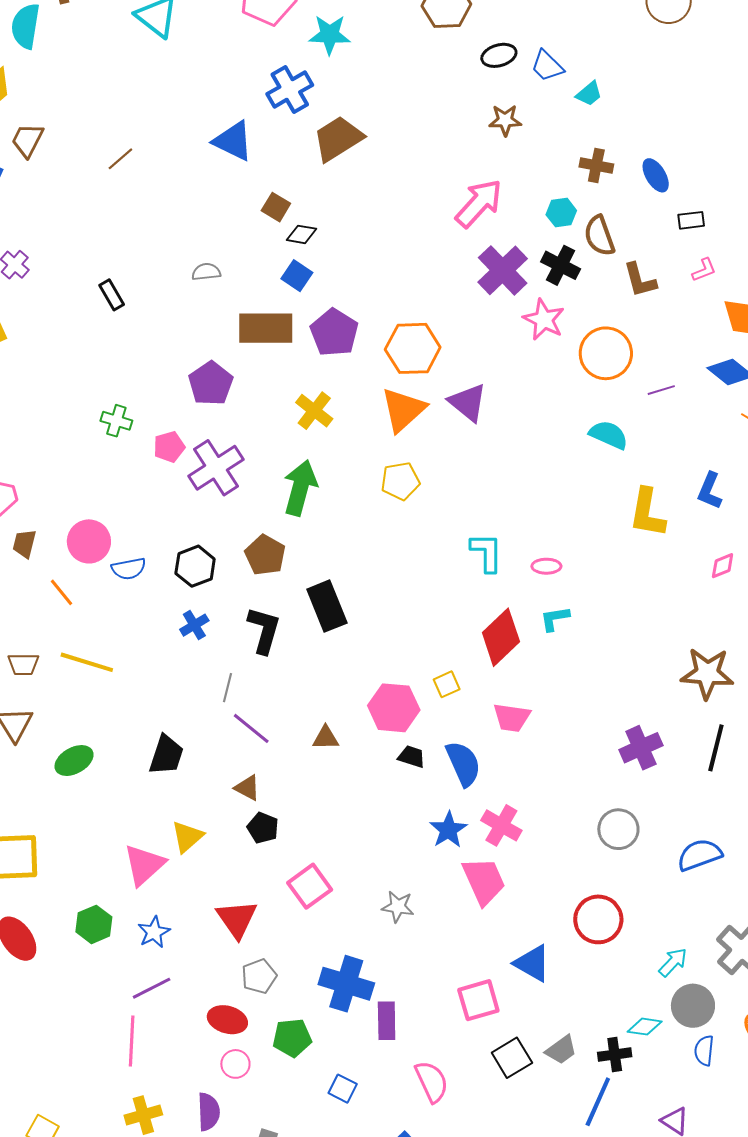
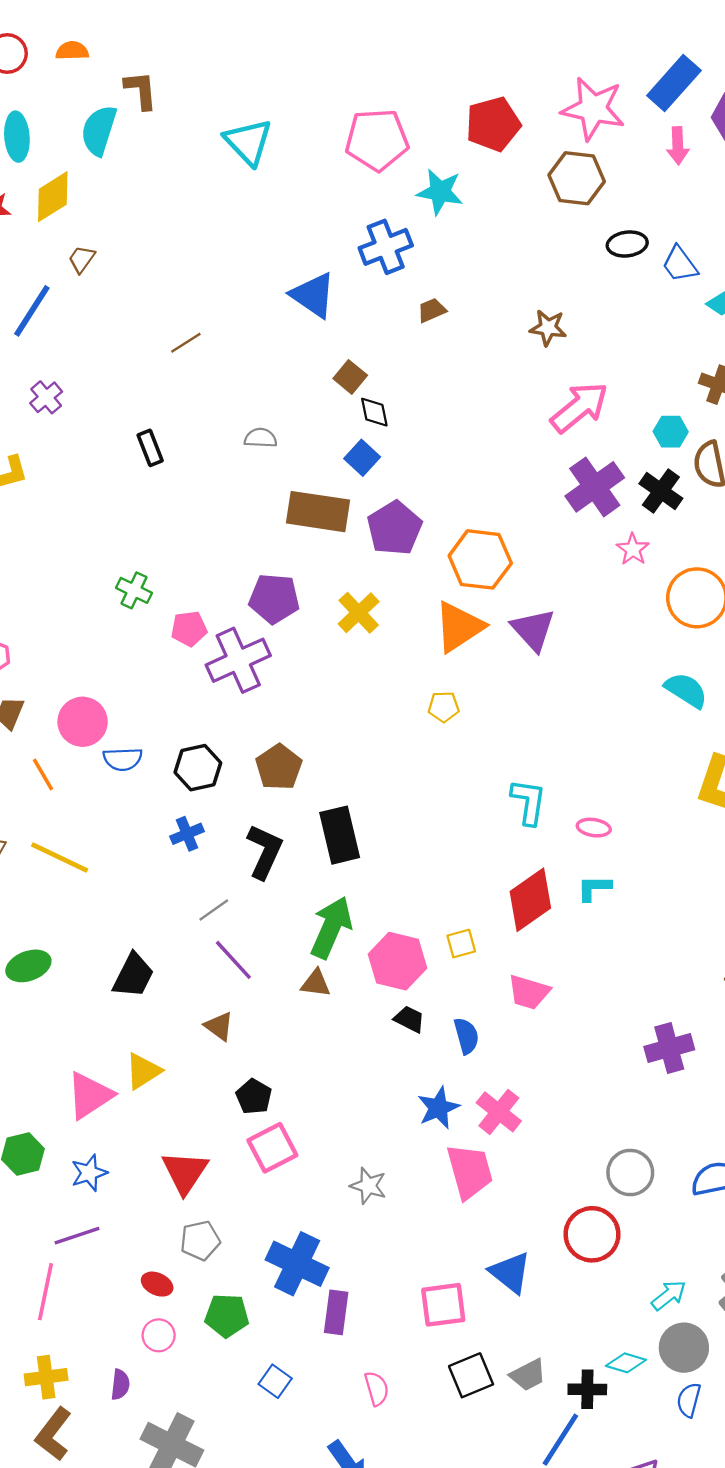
brown star: (505, 120) -> (548, 328), moved
brown trapezoid: (338, 139) -> (432, 310), size x0.5
brown trapezoid: (27, 140) -> (82, 259), size x0.7
brown line: (120, 159) -> (186, 343), moved
black diamond: (302, 234) -> (374, 412), turned 60
pink star: (544, 320) -> (633, 549), size x0.7
purple pentagon: (211, 383) -> (274, 599), moved, turned 30
yellow pentagon: (400, 481) -> (444, 707), size x0.7
green arrow: (300, 488) -> (331, 927), moved
gray line: (227, 688) -> (214, 910), turned 32
blue semicircle: (463, 764) -> (466, 1036), size x0.7
black pentagon: (263, 828) -> (254, 1097), moved
gray circle: (618, 829) -> (630, 1173), moved
red ellipse: (227, 1020) -> (157, 1284), size x0.7
pink semicircle: (432, 1082) -> (377, 1388), size x0.7
purple semicircle: (209, 1112) -> (120, 1385), size x0.7

